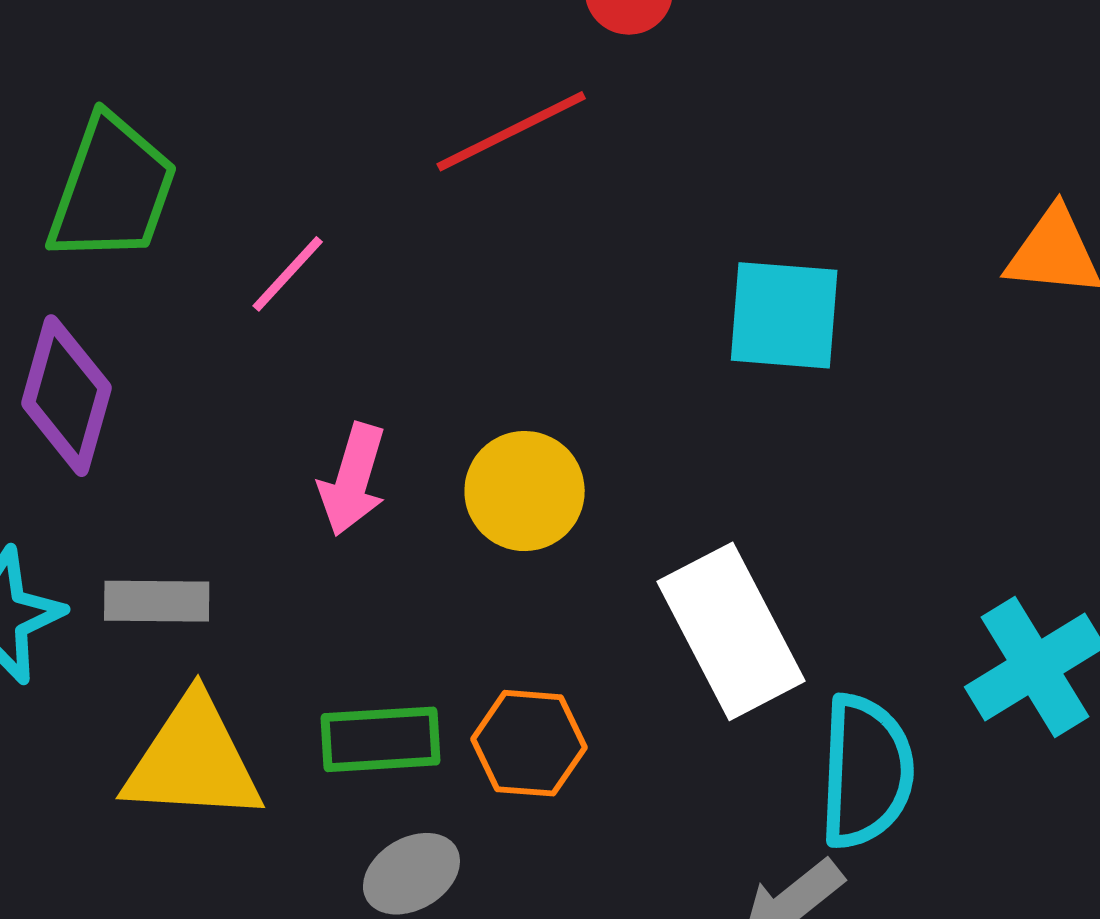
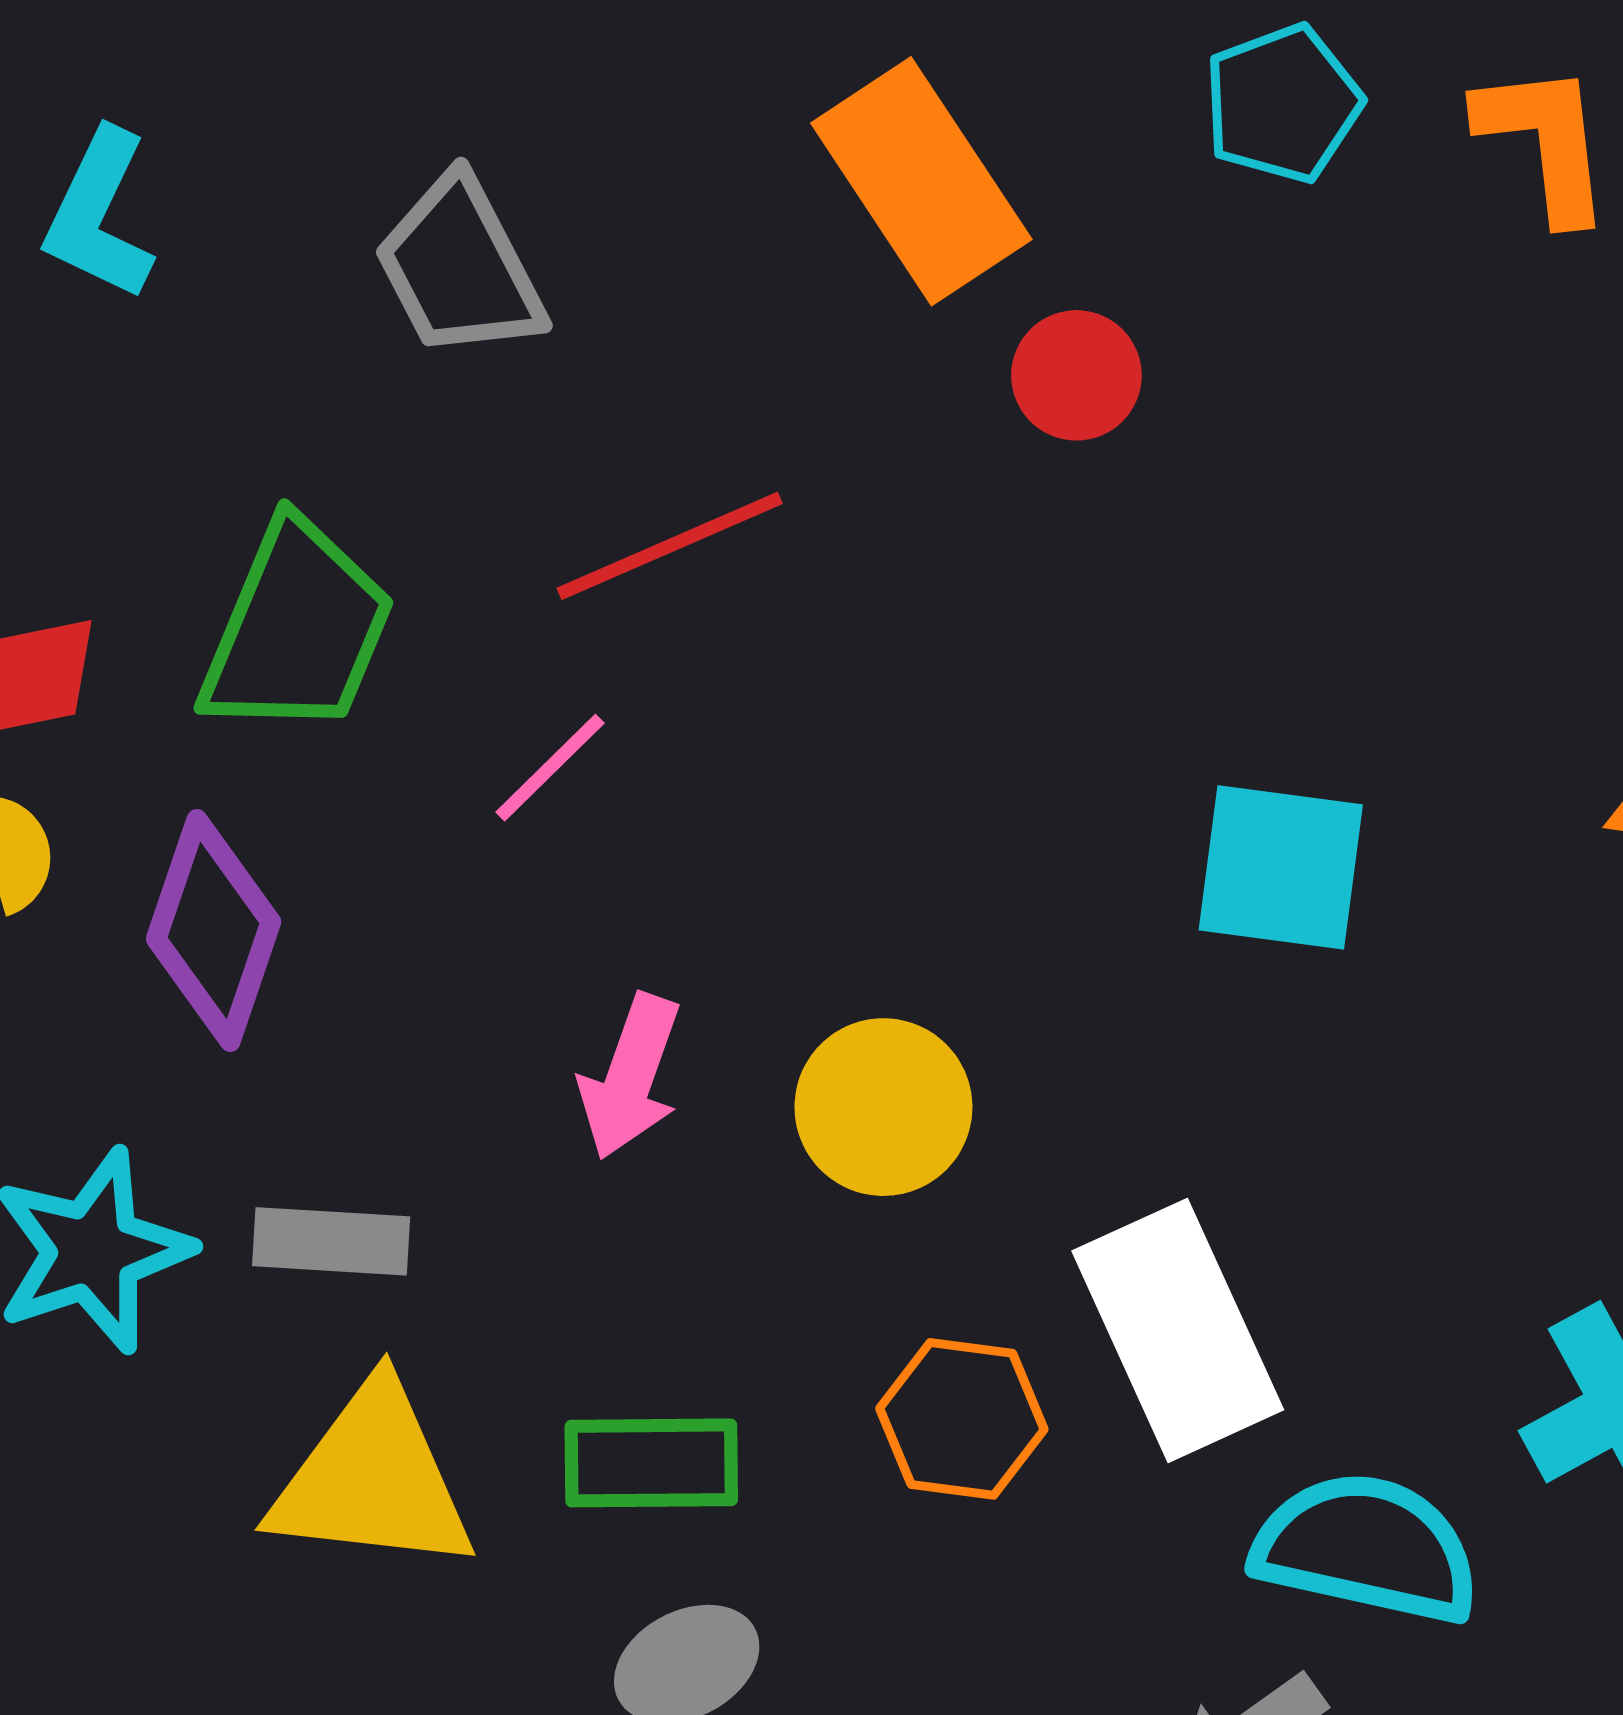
red line: (511, 131) -> (670, 546), moved
orange hexagon: (529, 743) -> (962, 1419), moved
cyan semicircle: (866, 771) -> (1366, 1548), turned -83

